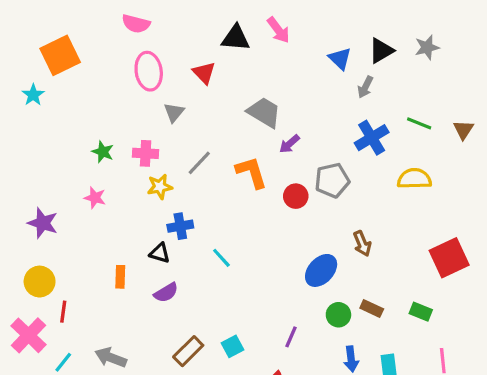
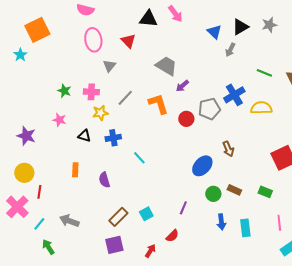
blue cross: (372, 138) -> (234, 95), moved
black triangle: (160, 253) -> (84, 136), moved
purple semicircle: (166, 293) -> (104, 180), turned 105

